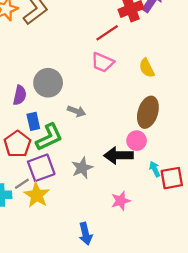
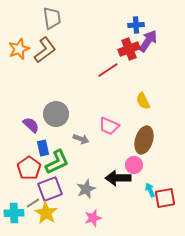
pink trapezoid: (103, 62) -> (109, 126), moved
purple semicircle: (20, 95) -> (31, 125), turned -60
pink star: (121, 201) -> (93, 218), moved

